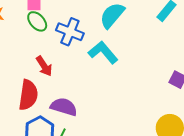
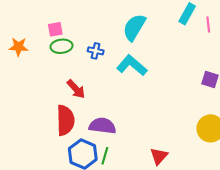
green ellipse: (37, 21) -> (61, 46), turned -45
blue cross: (70, 32) -> (96, 51), size x0.6

